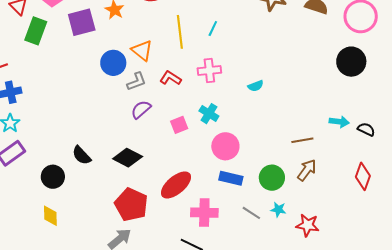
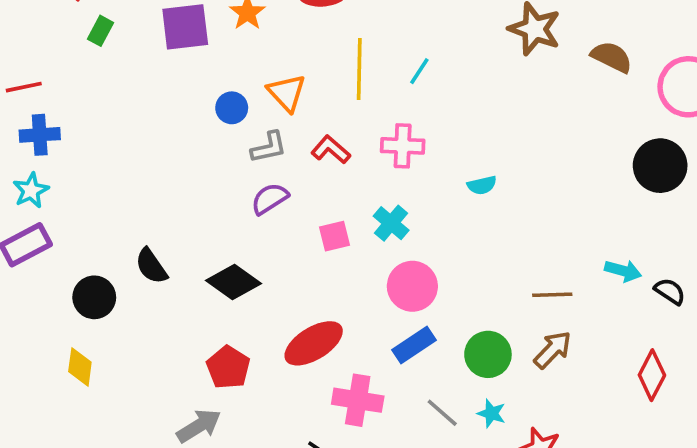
green rectangle: (36, 31) -> (100, 31), size x0.6
blue circle: (113, 63) -> (232, 108), size x0.7
blue rectangle: (231, 178) -> (414, 345), turned -55
red pentagon: (131, 205) -> (228, 367), size x0.7

